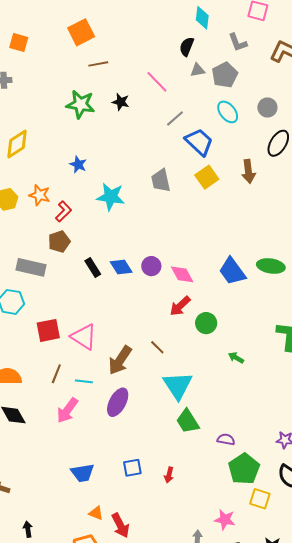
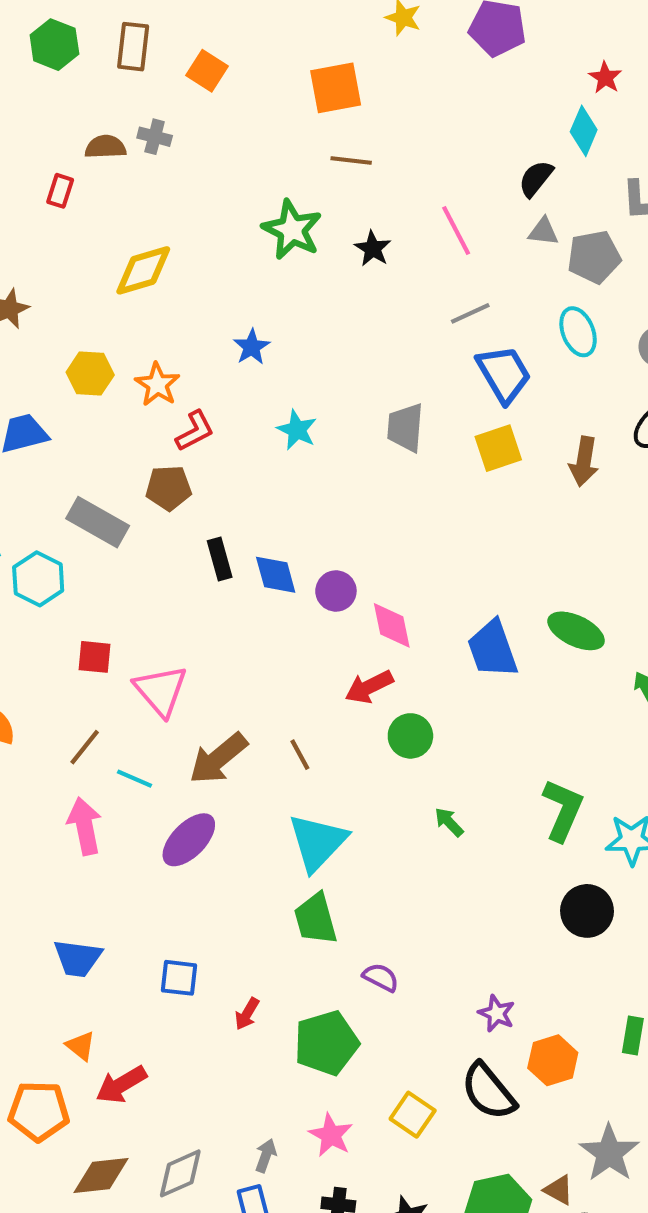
cyan star: (111, 197) -> (297, 430), size x0.7
green ellipse: (271, 266) -> (576, 631), moved
red square: (48, 330) -> (94, 657), size x0.7
pink arrow: (67, 410) -> (85, 826), turned 116
green pentagon: (244, 469) -> (326, 1043), moved
red arrow: (120, 525) -> (121, 1085), turned 70

